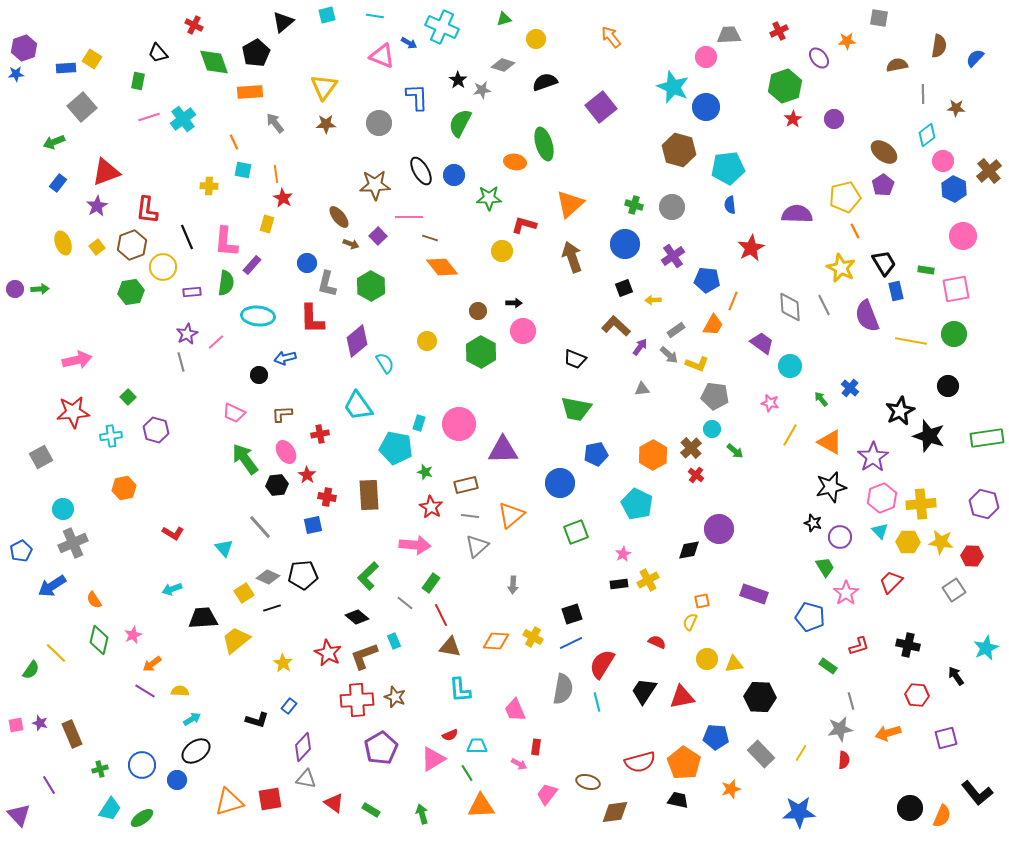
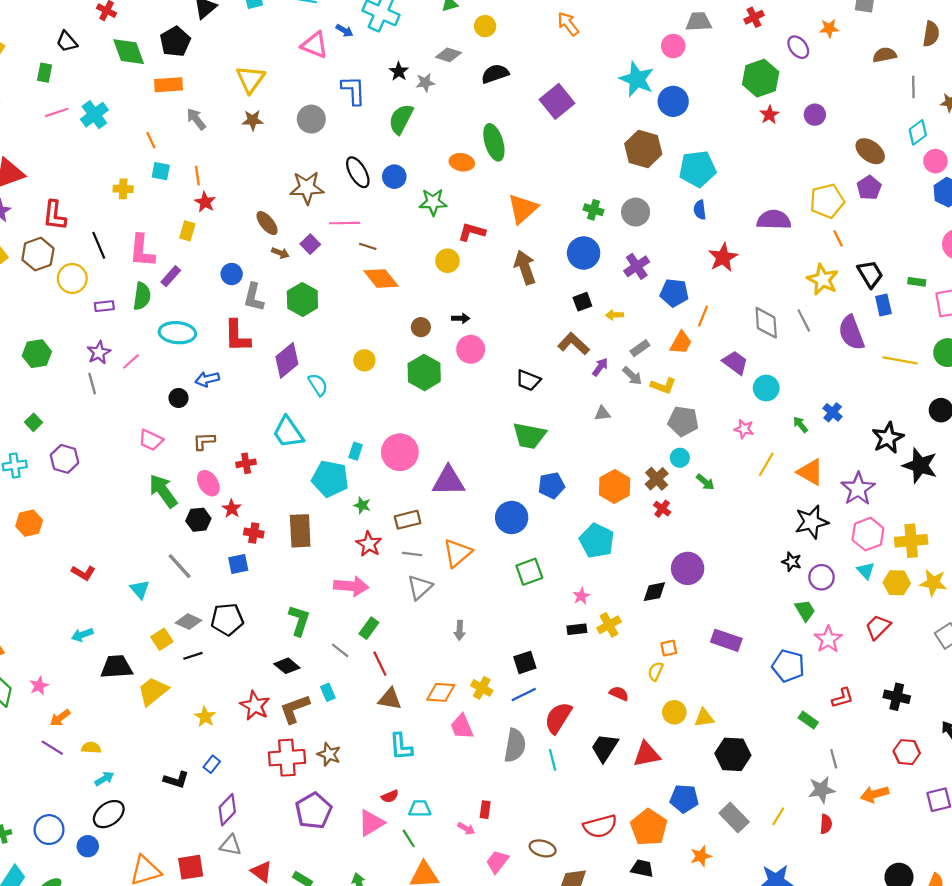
green hexagon: (131, 292) -> (37, 354), moved
green L-shape: (368, 576) -> (299, 620), turned 152
pink trapezoid: (515, 710) -> (462, 727), moved

